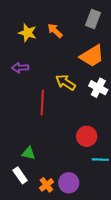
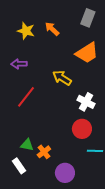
white cross: (98, 88) -> (86, 102), moved
red line: (42, 103) -> (26, 97), moved, turned 35
orange cross: (46, 185) -> (44, 152), moved

